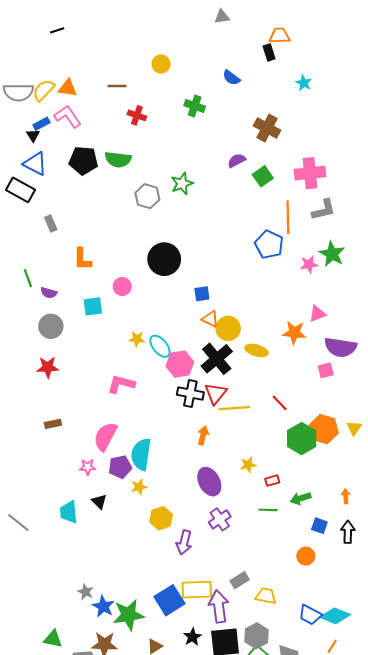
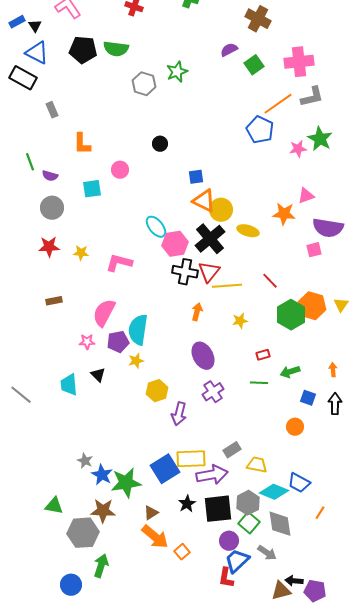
blue rectangle: (41, 124) -> (17, 22), moved
orange line: (288, 217) -> (278, 104), turned 56
black circle: (164, 259) -> (160, 144), size x0.5
orange triangle: (210, 319) -> (204, 201), size x1.4
yellow star: (137, 339) -> (81, 253), moved
yellow star: (248, 465) -> (240, 321), moved
purple arrow: (219, 606) -> (212, 475), turned 88
cyan diamond: (335, 616) -> (274, 492), moved

